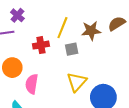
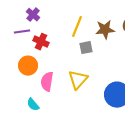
red cross: (41, 45) -> (41, 42), moved, turned 35
yellow triangle: (77, 82) -> (78, 80), moved

